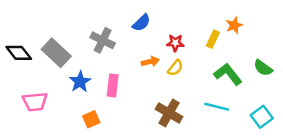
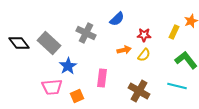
pink rectangle: (113, 85) -> (102, 78), moved
pink trapezoid: (35, 102) -> (52, 87), moved

